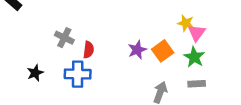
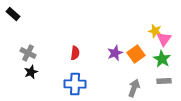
gray cross: (64, 38) -> (28, 53), moved
blue cross: (78, 74) -> (75, 84), moved

